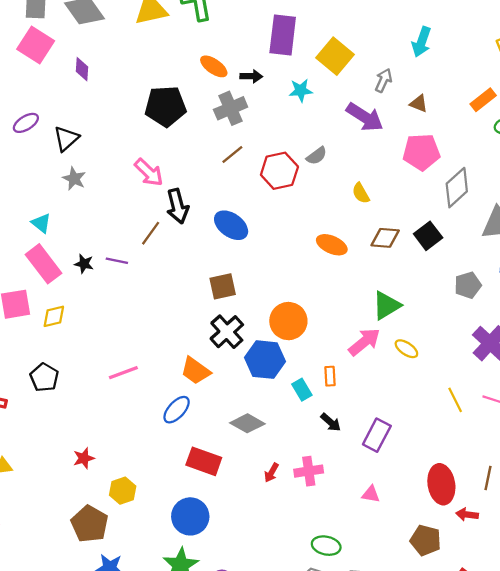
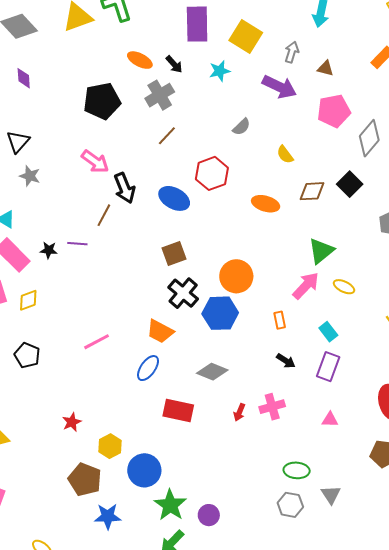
black arrow: (251, 76) -> (174, 64), turned 54
red hexagon: (279, 171) -> (212, 173), moved
cyan rectangle: (302, 390) -> (328, 332), moved
blue circle: (190, 516) -> (144, 470), moved

